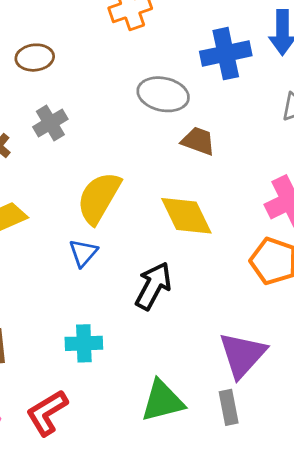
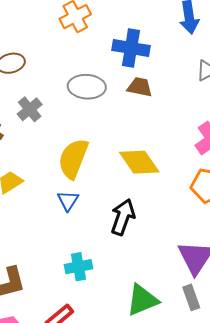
blue cross: (226, 54) -> (131, 48), moved, turned 30
gray ellipse: (163, 94) -> (87, 87), moved
brown trapezoid: (198, 141) -> (140, 87), moved

